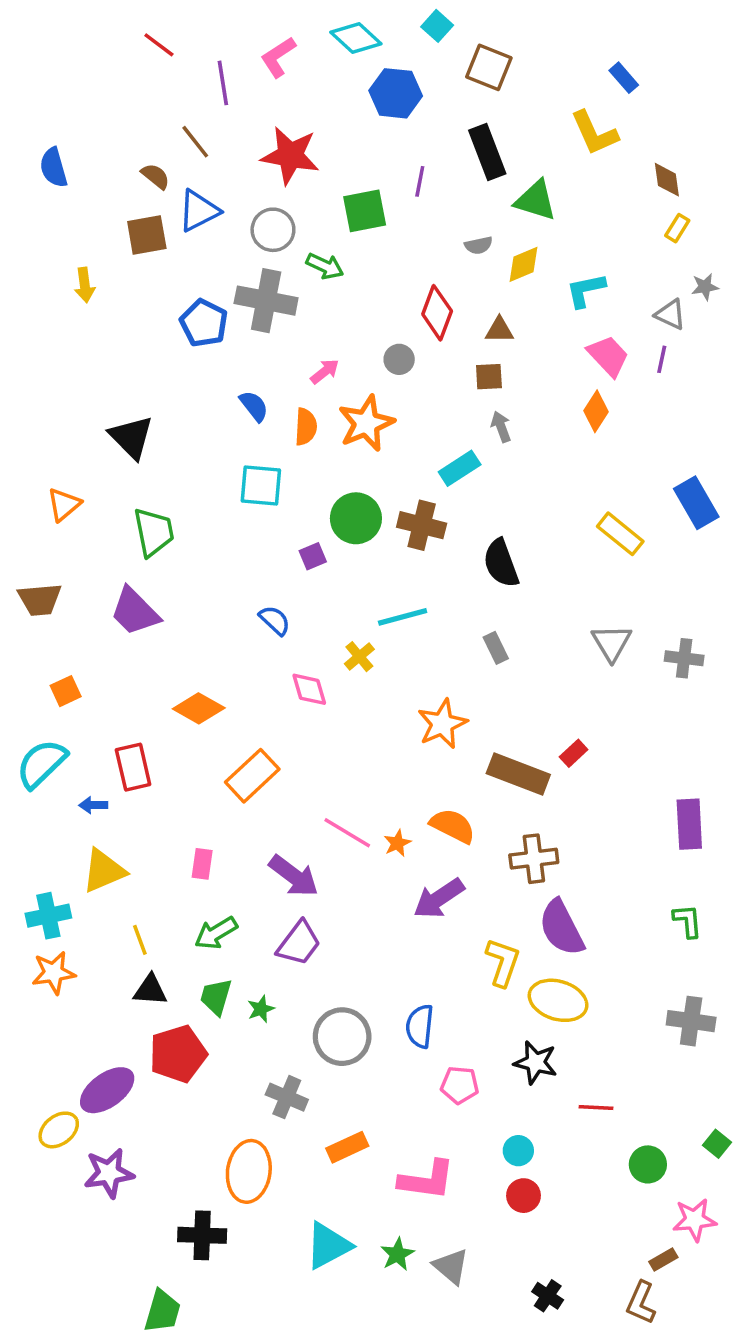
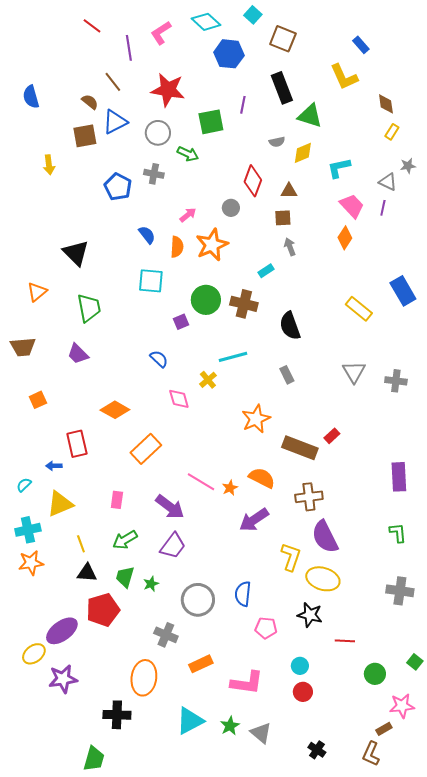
gray cross: (266, 301) -> (154, 174), size x0.6
cyan rectangle: (460, 468) -> (266, 271), size x0.7
purple trapezoid: (135, 612) -> (78, 354), size x0.7
cyan semicircle: (41, 764) -> (24, 485), moved, size x0.5

